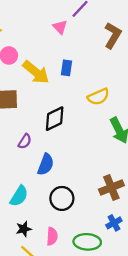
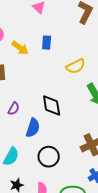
yellow arrow: (36, 72) -> (20, 48), size x0.7
black diamond: (55, 119) -> (52, 106), moved, turned -70

